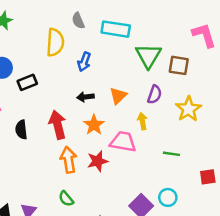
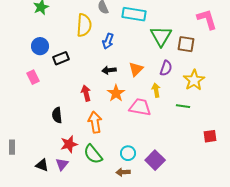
red arrow: (58, 125) -> (86, 93), size x0.7
black semicircle: (21, 130) -> (57, 115), moved
green line: (171, 154) -> (183, 106), moved
red star: (98, 161) -> (69, 144), moved
cyan circle: (168, 197) -> (128, 153), moved
green semicircle: (66, 199) -> (93, 154), size x1.5

